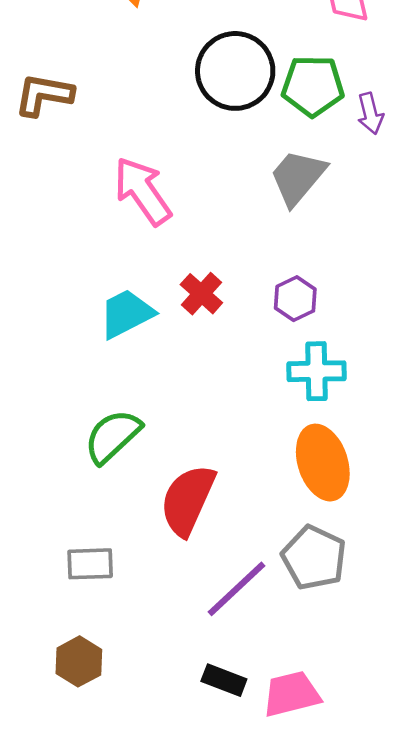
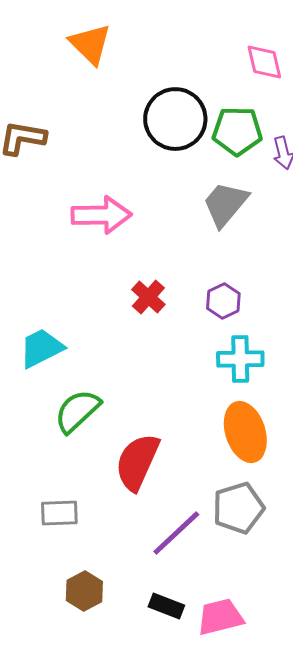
pink arrow: (143, 191) -> (101, 215), turned 124
cyan trapezoid: (126, 314) -> (41, 348), moved
gray pentagon: (314, 558) -> (238, 508), turned 30
brown hexagon: (79, 661) -> (84, 591), moved

